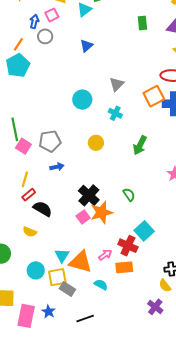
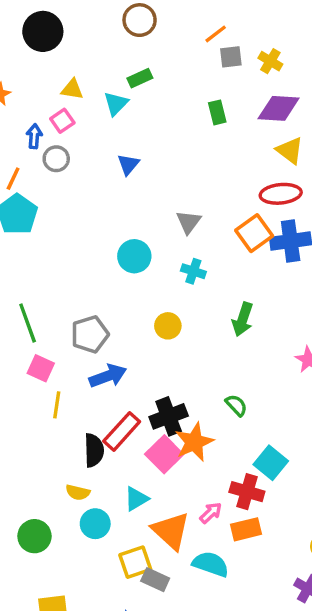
pink square: (23, 146) -> (41, 368), moved
blue arrow: (57, 167) -> (108, 376), size x1.5
red rectangle: (29, 195) -> (122, 431), moved, size x1.6
black cross: (89, 195) -> (169, 416), turned 35
black semicircle: (43, 209) -> (94, 450), turned 66
pink square: (83, 217) -> (164, 454), size x1.5
cyan triangle: (62, 255) -> (136, 499), moved, turned 35
orange triangle: (81, 262) -> (171, 531), turned 35
cyan circle: (36, 270) -> (95, 524), moved
cyan semicircle: (101, 285) -> (211, 564), size x1.5

